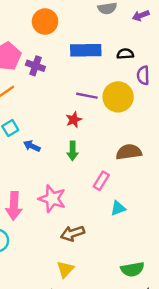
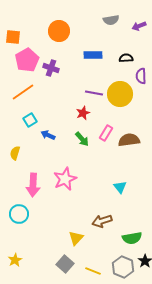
blue rectangle: (86, 50) -> (93, 55), size x0.7
green arrow: (73, 151) -> (82, 139), turned -42
pink rectangle: (101, 181) -> (106, 133), moved
pink star: (52, 199) -> (65, 179), turned 30
cyan triangle: (118, 208) -> (120, 187), turned -48
brown arrow: (73, 233) -> (102, 221), moved

